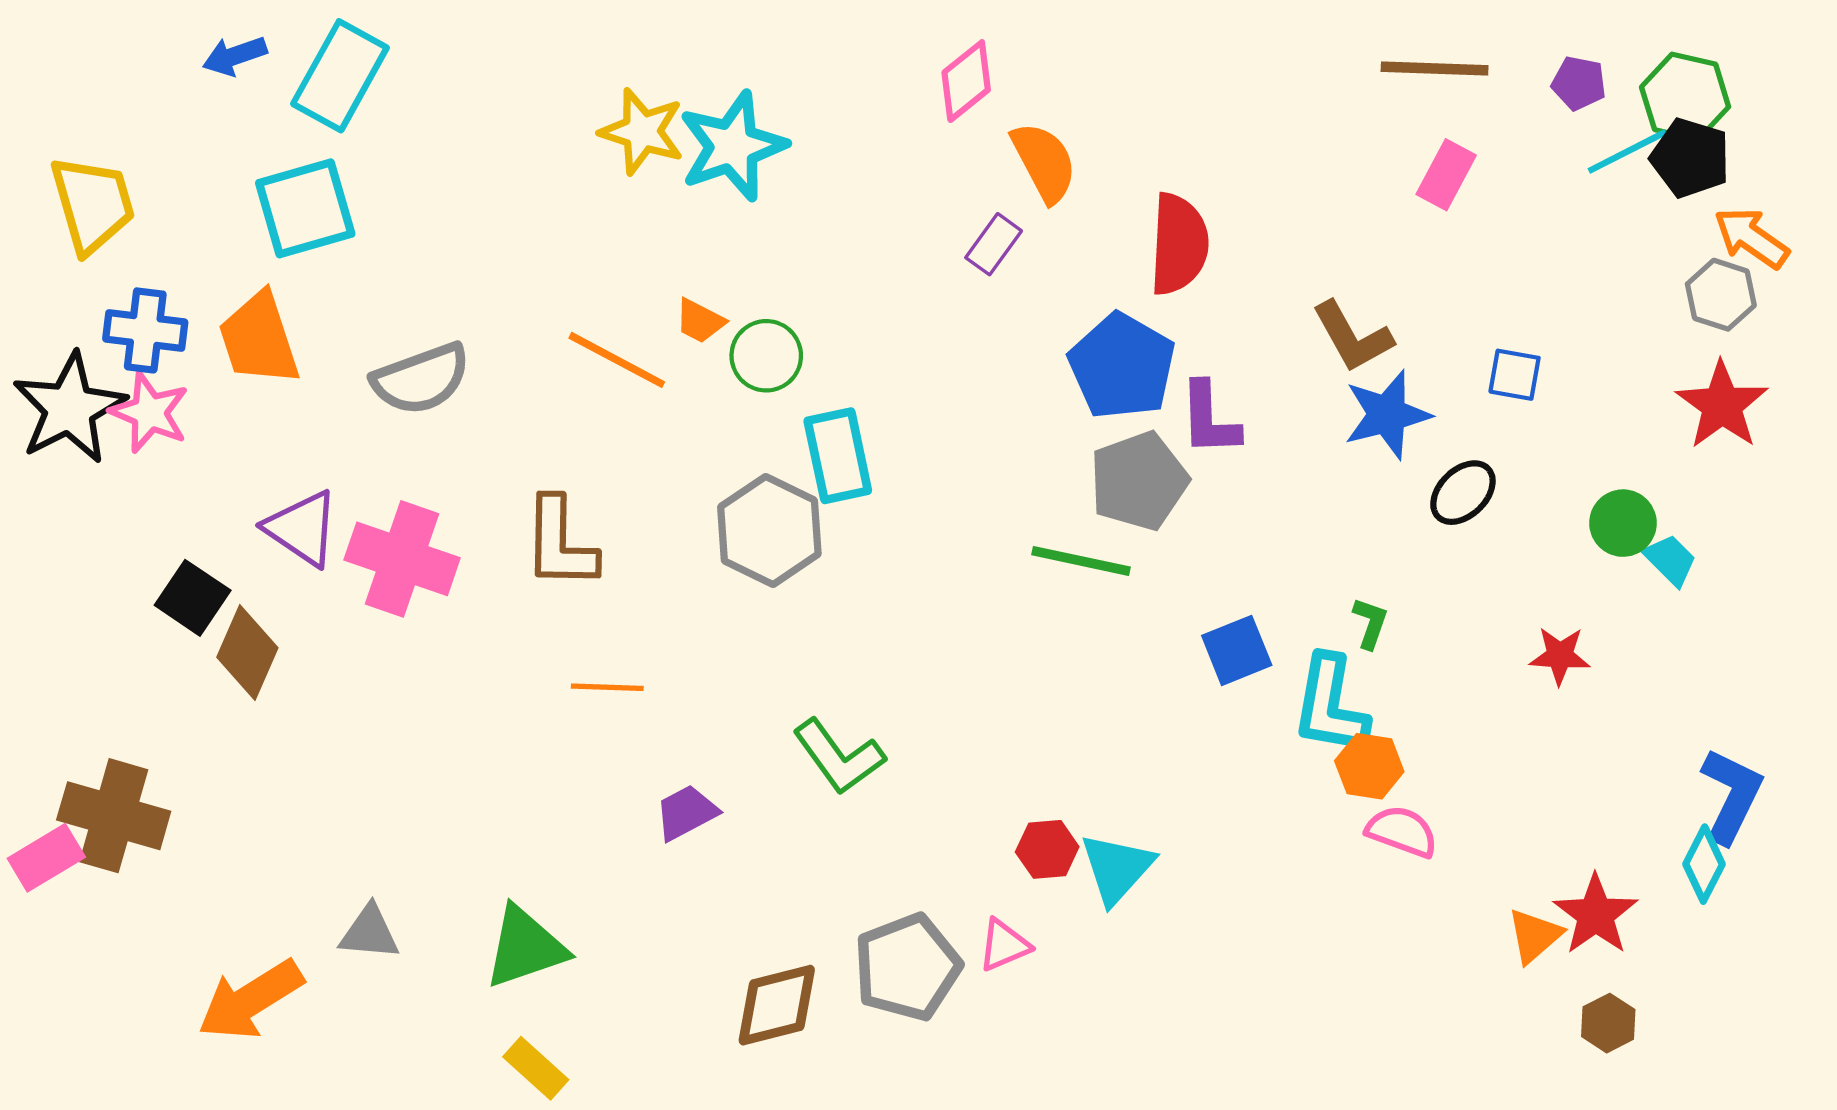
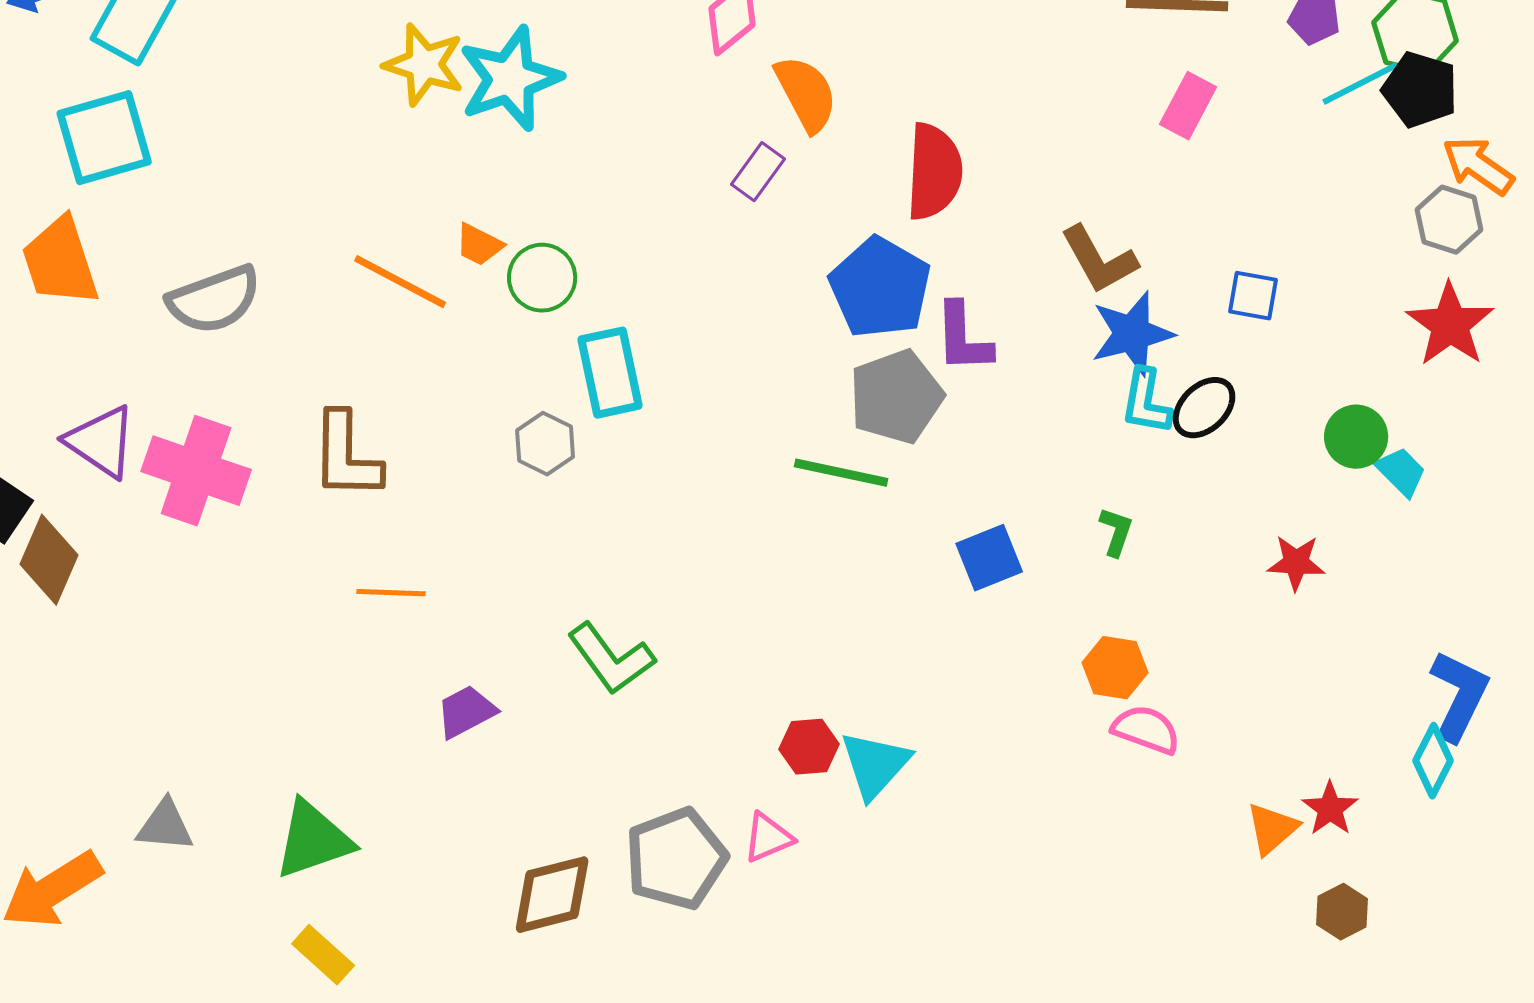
gray hexagon: (769, 530) -> (545, 444), size x0.6
cyan L-shape: (1330, 705) -> (1146, 402), moved, size x0.7
red star: (1596, 915) -> (1330, 809), size x0.7

